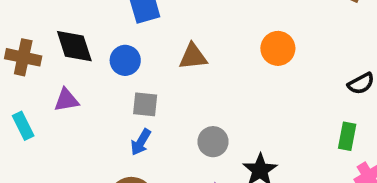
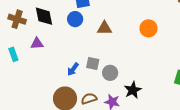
blue circle: (125, 60) -> (75, 19), moved
gray square: (145, 104) -> (93, 63), moved

